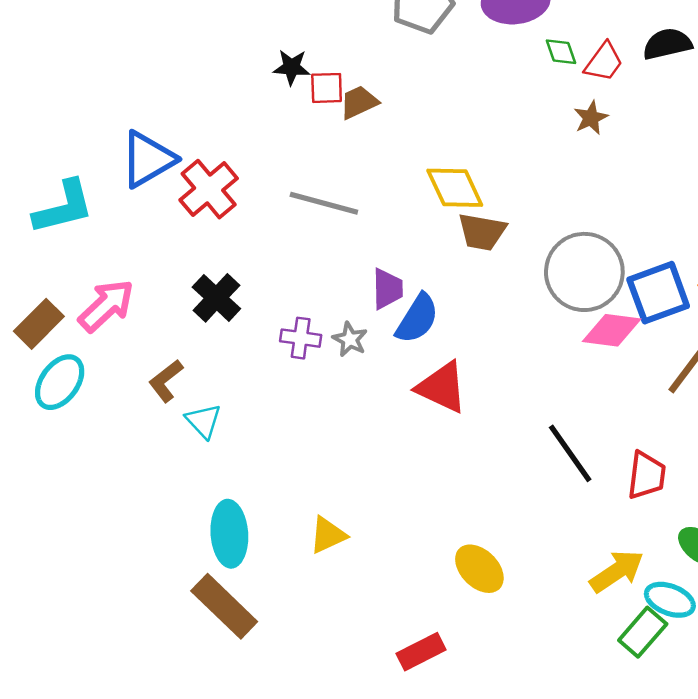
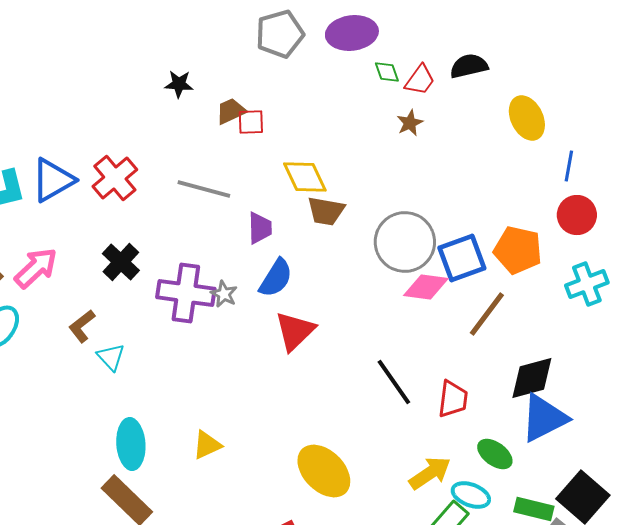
red square: (327, 88) -> (251, 122), moved
blue triangle: (148, 159) -> (53, 180), moved
purple trapezoid: (387, 289) -> (260, 228), moved
purple cross: (301, 338) -> (186, 293), size x1.8
red triangle: (442, 387) -> (295, 331), turned 51
yellow ellipse: (479, 569) -> (324, 471), size x1.4

